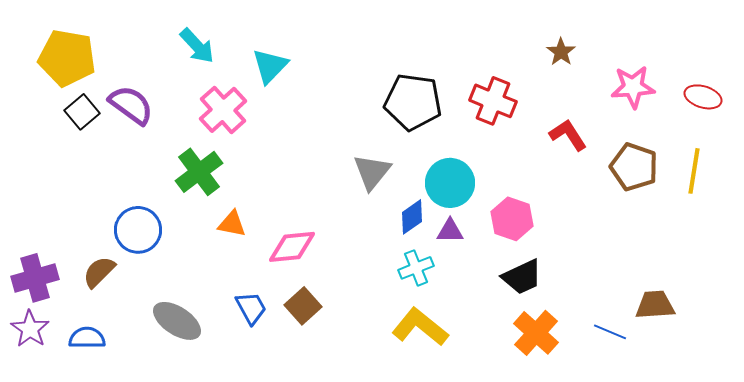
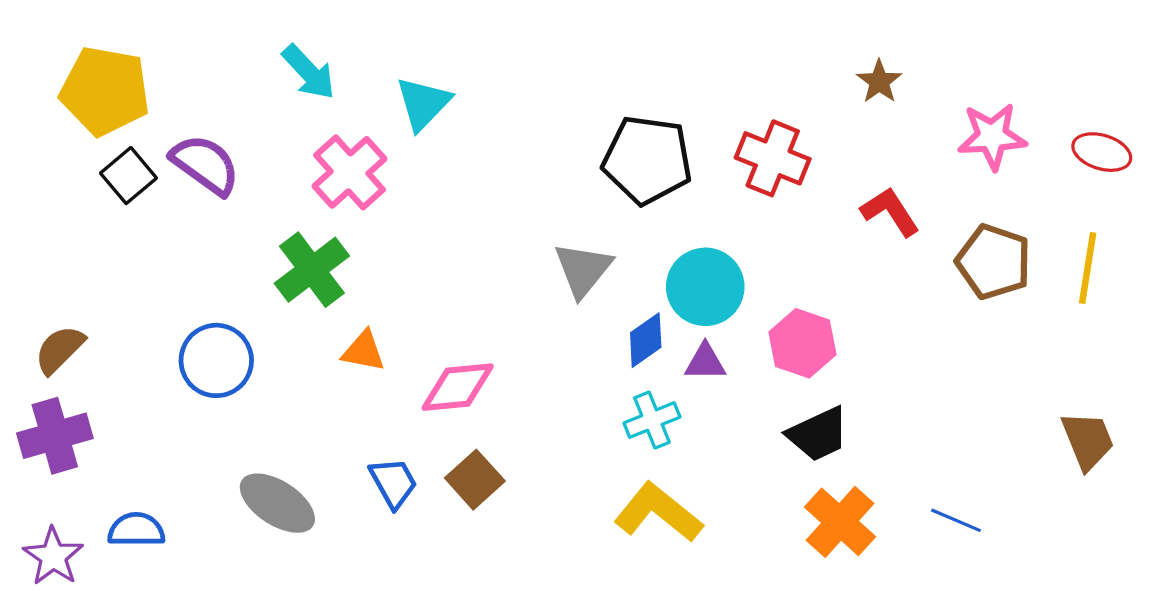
brown semicircle: (99, 272) -> (60, 350), moved
brown trapezoid: (655, 305) -> (1088, 440), moved, turned 72
purple star: (30, 329) -> (53, 556), moved

